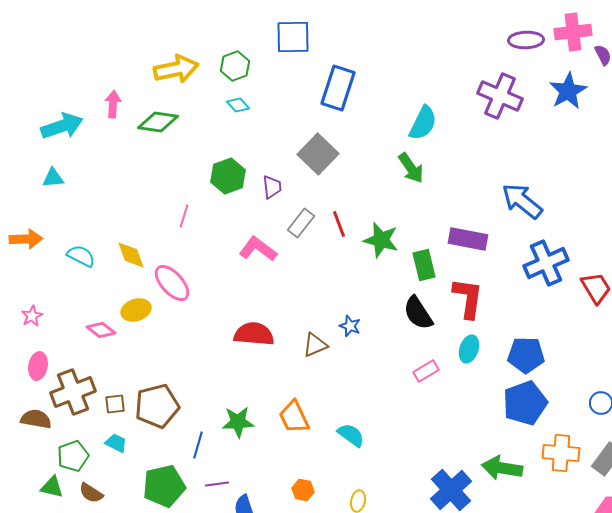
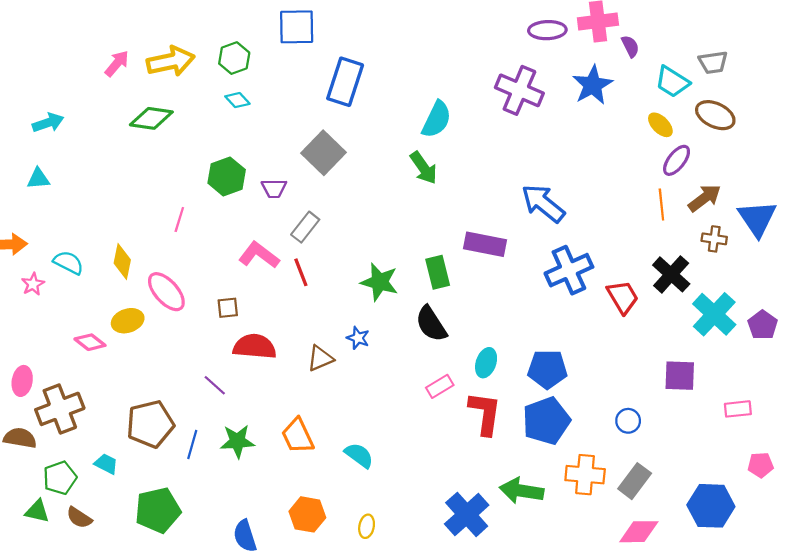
pink arrow: (113, 104) -> (117, 63), moved, turned 36
cyan arrow: (62, 126) -> (48, 123), size x0.7
purple trapezoid: (272, 187) -> (274, 188), turned 95
red line: (339, 224) -> (301, 272), moved
green star: (381, 240) -> (379, 282), moved
yellow diamond: (131, 255) -> (122, 262), turned 32
red L-shape: (468, 298) -> (485, 413), moved
pink star: (32, 316) -> (33, 284), moved
brown square: (115, 404) -> (228, 308), moved
blue line: (198, 445) -> (192, 444), moved
purple line: (217, 484) -> (215, 385), moved, turned 50
orange hexagon: (303, 490) -> (307, 514), size x1.5

